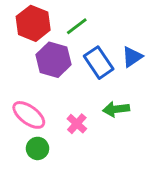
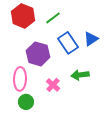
purple hexagon: (54, 60) -> (38, 54), moved
pink ellipse: (29, 115) -> (20, 79), turned 55

